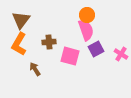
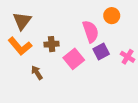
orange circle: (87, 15) -> (112, 16), moved
orange L-shape: (19, 44) -> (20, 46), turned -70
pink square: (70, 56) -> (74, 59), turned 36

